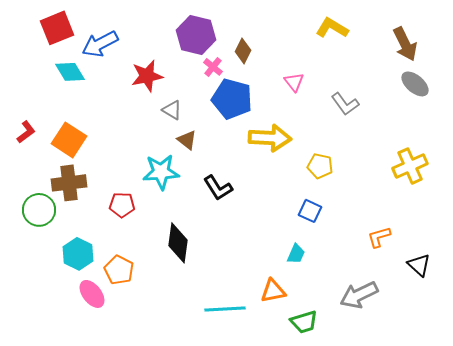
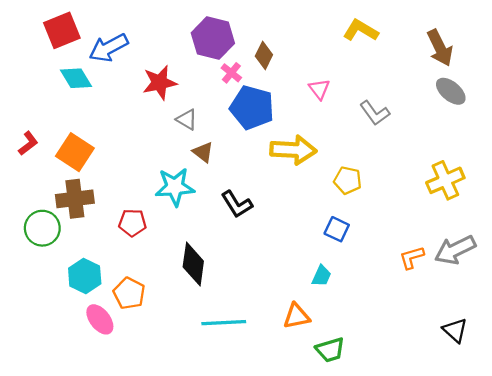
black triangle: (419, 265) -> (455, 330), moved
gray arrow: (359, 295) -> (455, 250), moved
cyan line: (225, 309) -> (224, 323), moved

